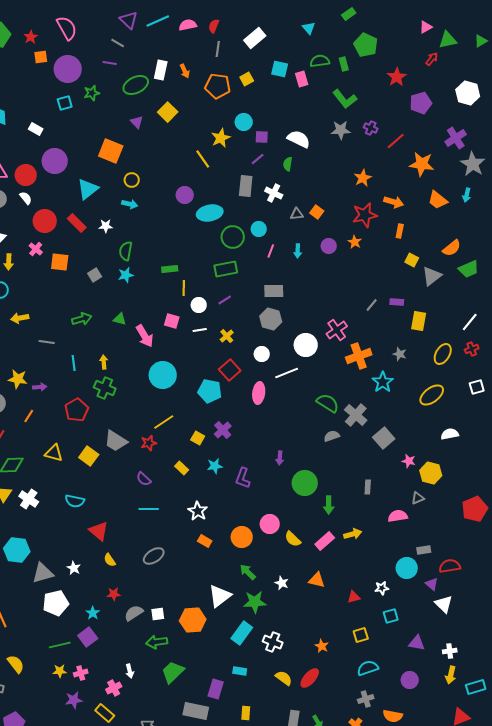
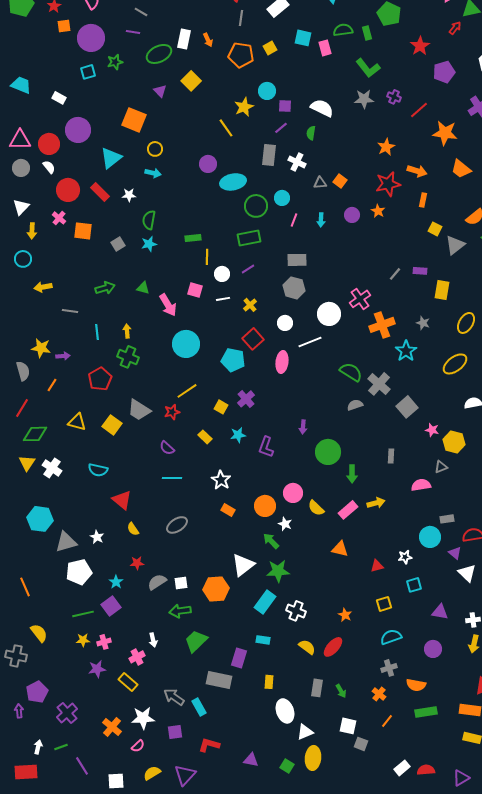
white star: (282, 583) -> (285, 524), moved

